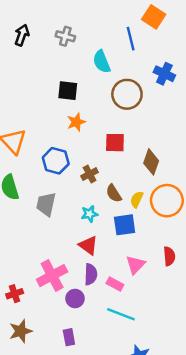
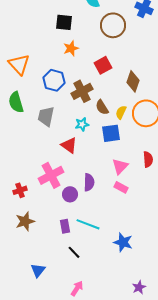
red square: (115, 143) -> (103, 65), turned -30
brown cross: (90, 174) -> (82, 91), size x1.5
red triangle: (88, 245) -> (69, 145), moved
purple semicircle: (91, 274) -> (89, 182), moved
pink rectangle: (115, 284) -> (121, 187), moved
cyan line: (121, 314) -> (88, 224), moved

